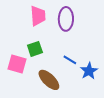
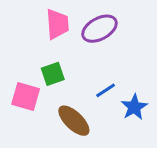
purple ellipse: (66, 19) -> (100, 29), turned 60
blue line: (70, 60) -> (106, 90), turned -64

